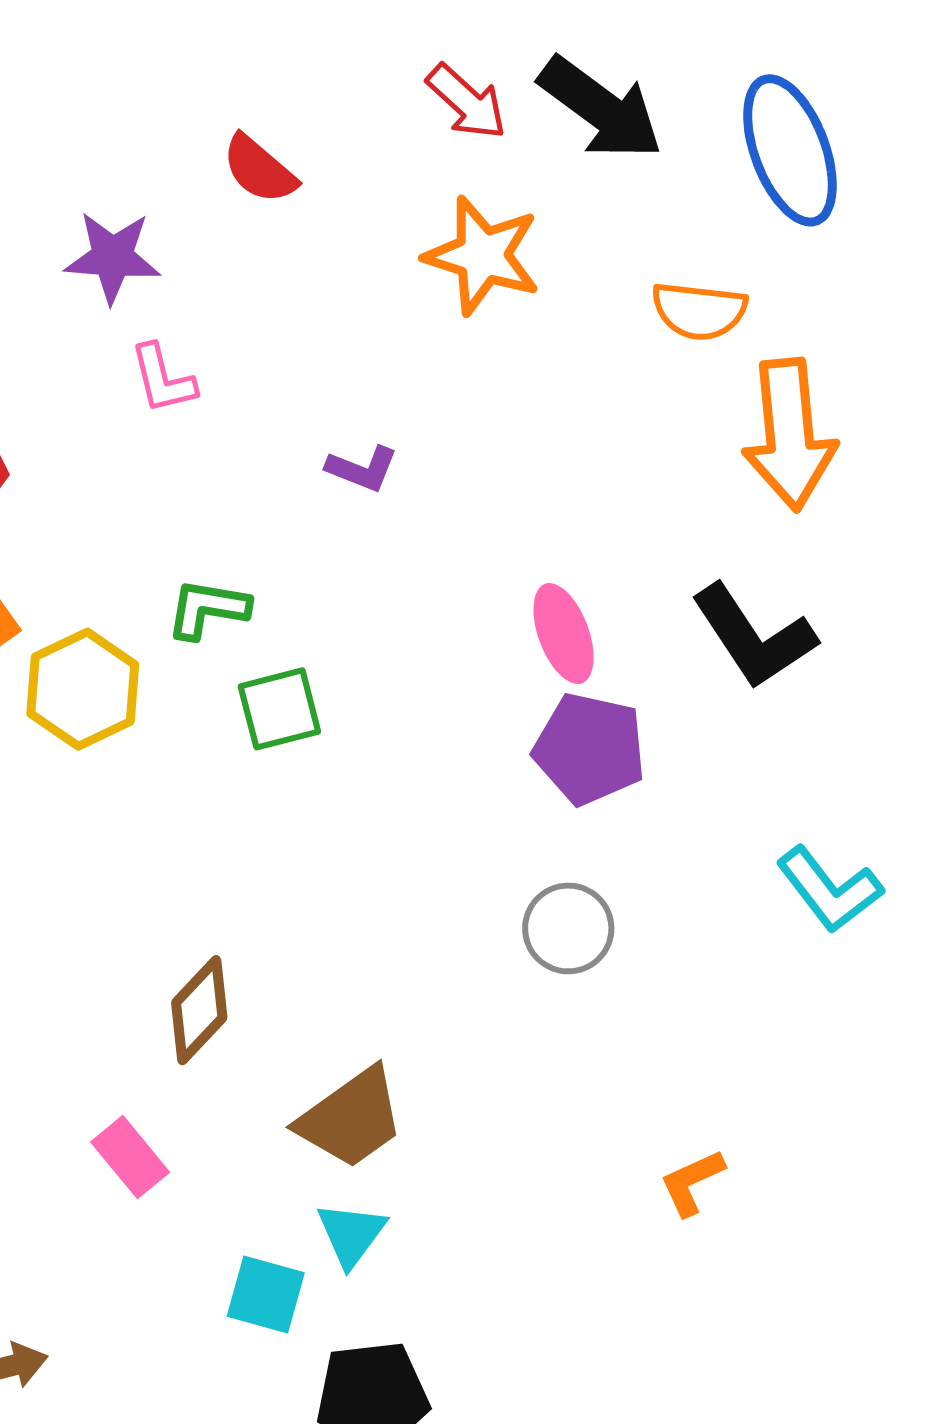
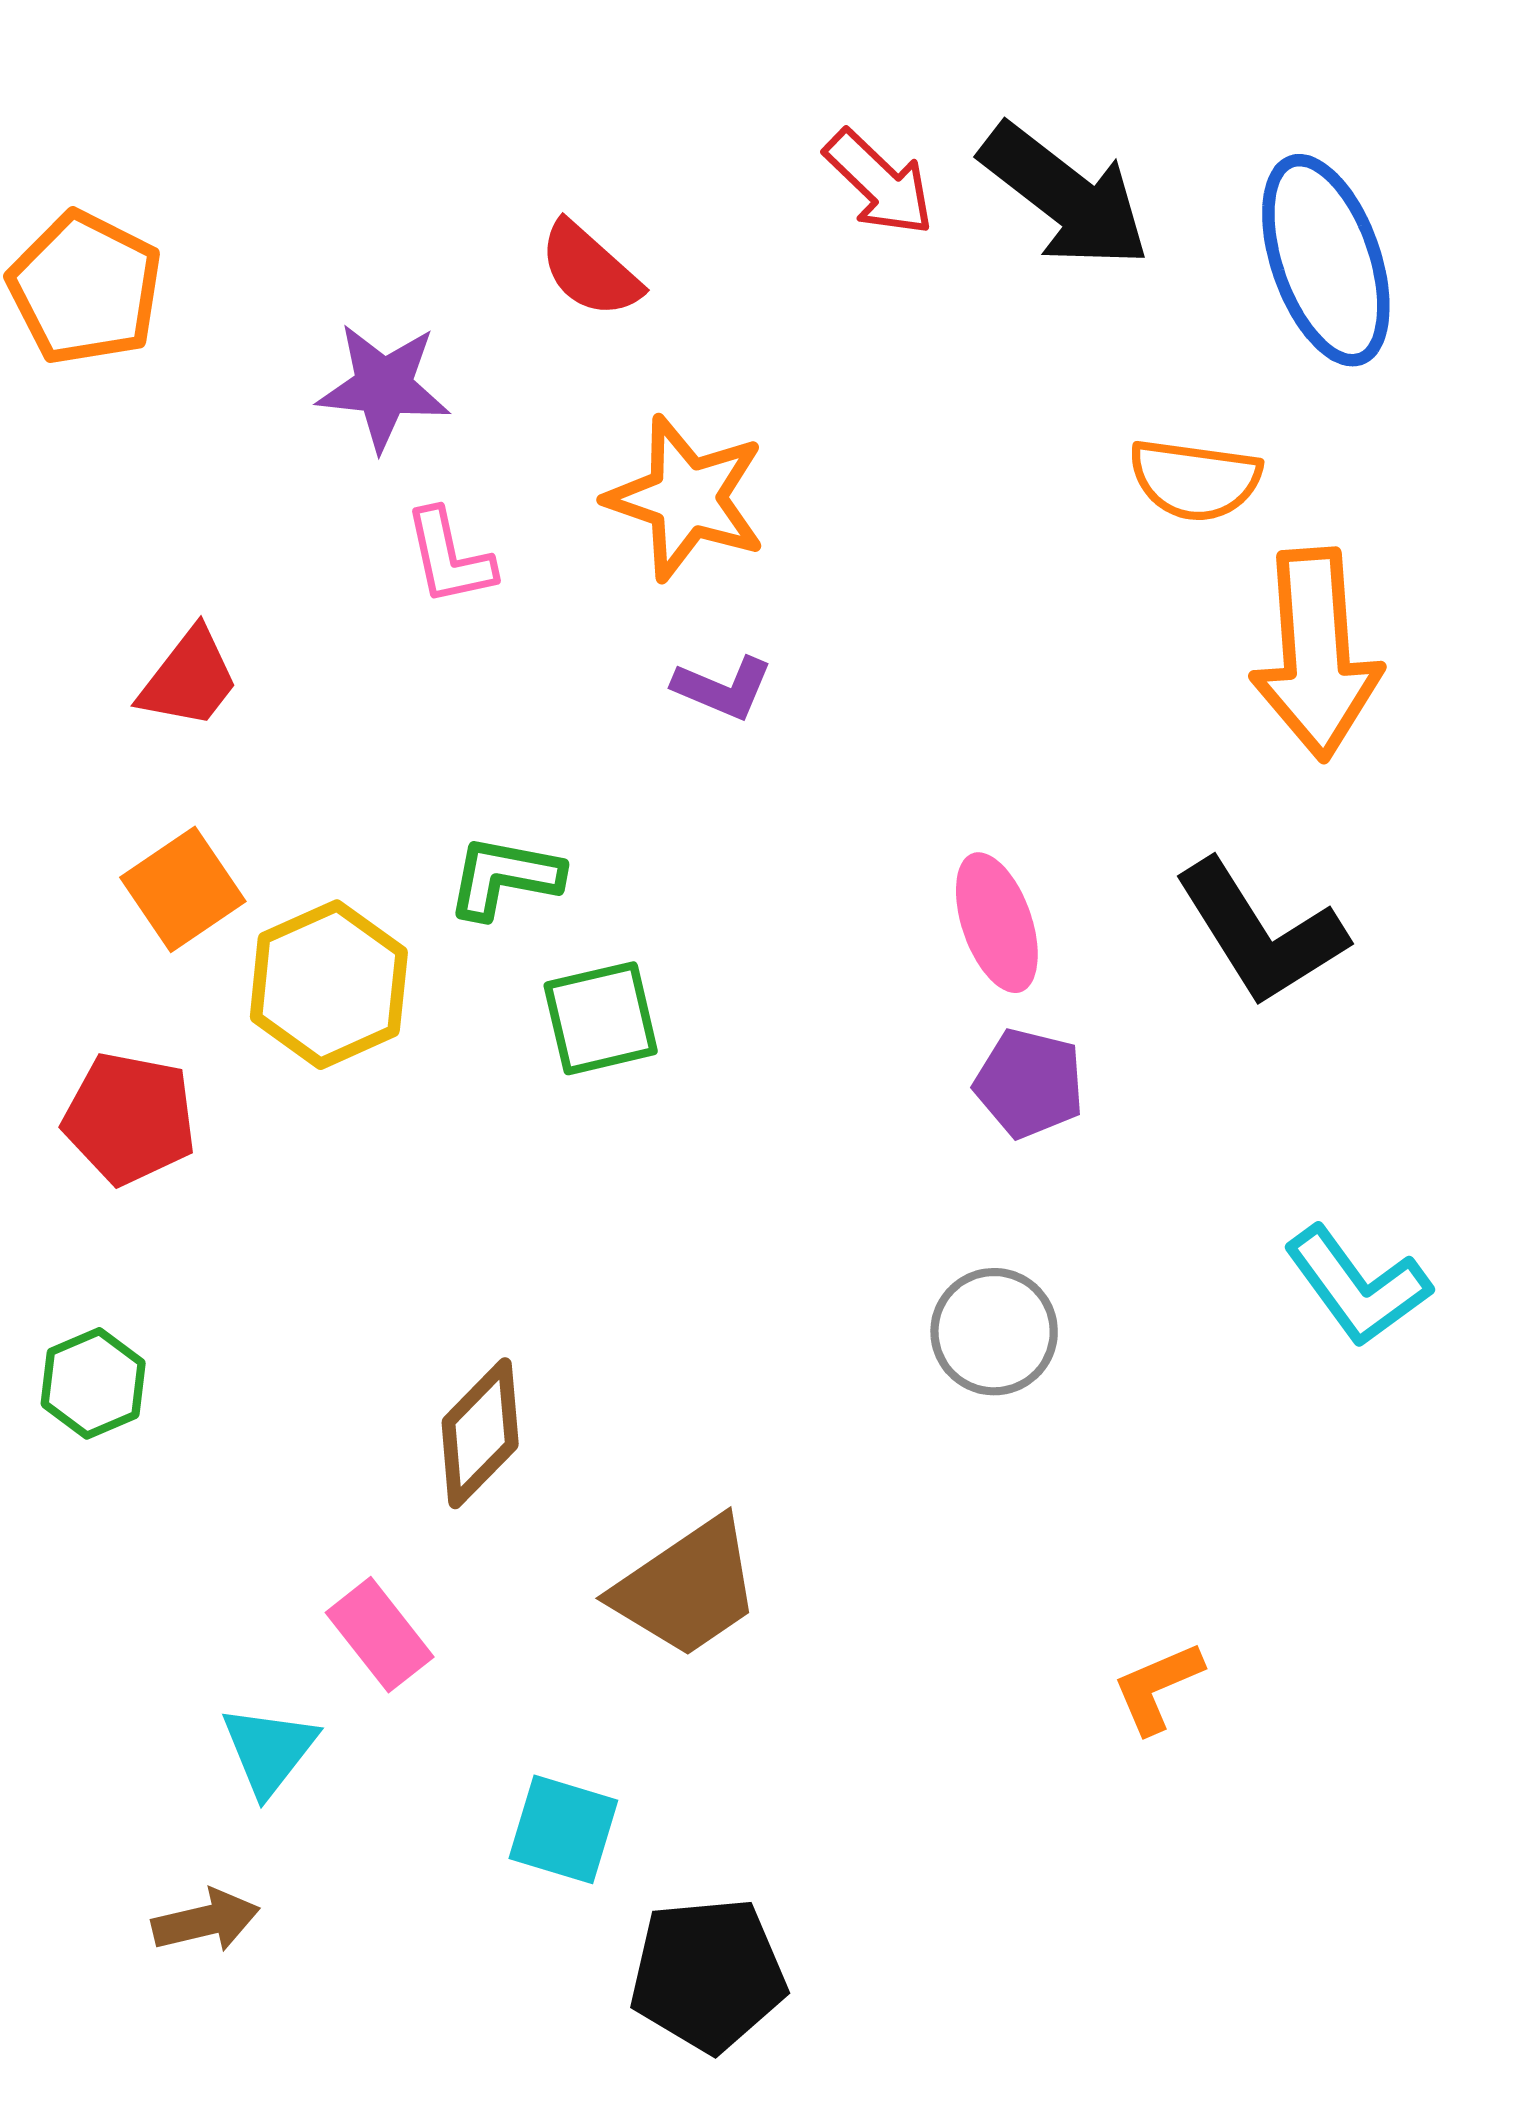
orange star: (483, 255) -> (686, 498), moved
purple pentagon: (590, 749) -> (1029, 1083), size x0.7
cyan triangle: (351, 1234) -> (269, 1750), moved

